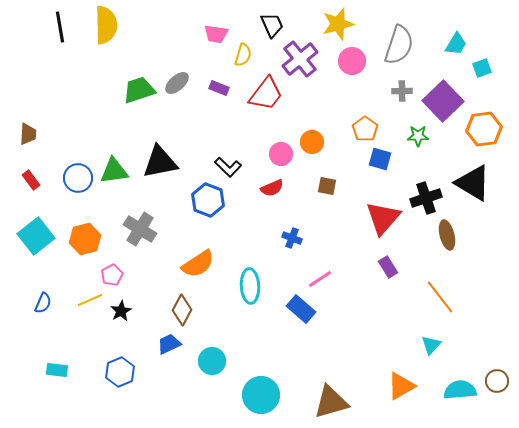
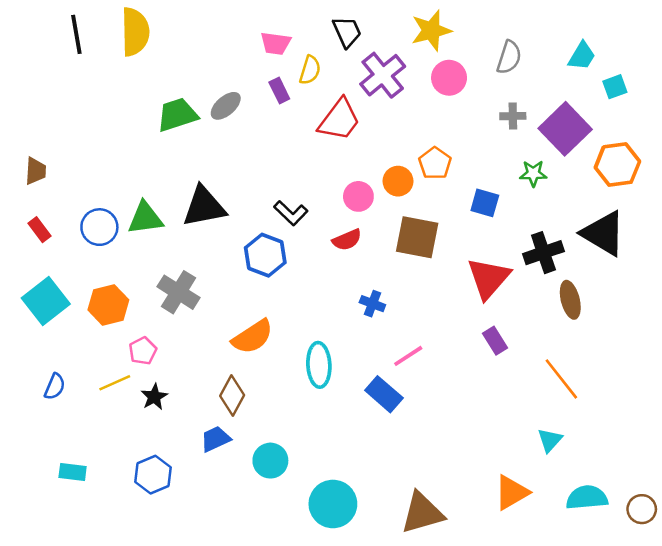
gray semicircle: (399, 45) -> (509, 57), size x0.7
purple rectangle: (219, 88) -> (279, 91), moved, turned 42
orange pentagon: (365, 129) -> (435, 163), moved
brown square: (327, 186) -> (417, 237), size x1.8
brown circle: (497, 381) -> (642, 509), moved

